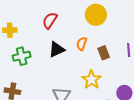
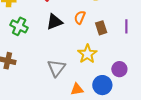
green cross: (22, 56) -> (19, 26), turned 36

